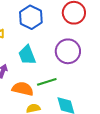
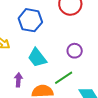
purple circle: (68, 51) -> (75, 51), moved, size x0.6

